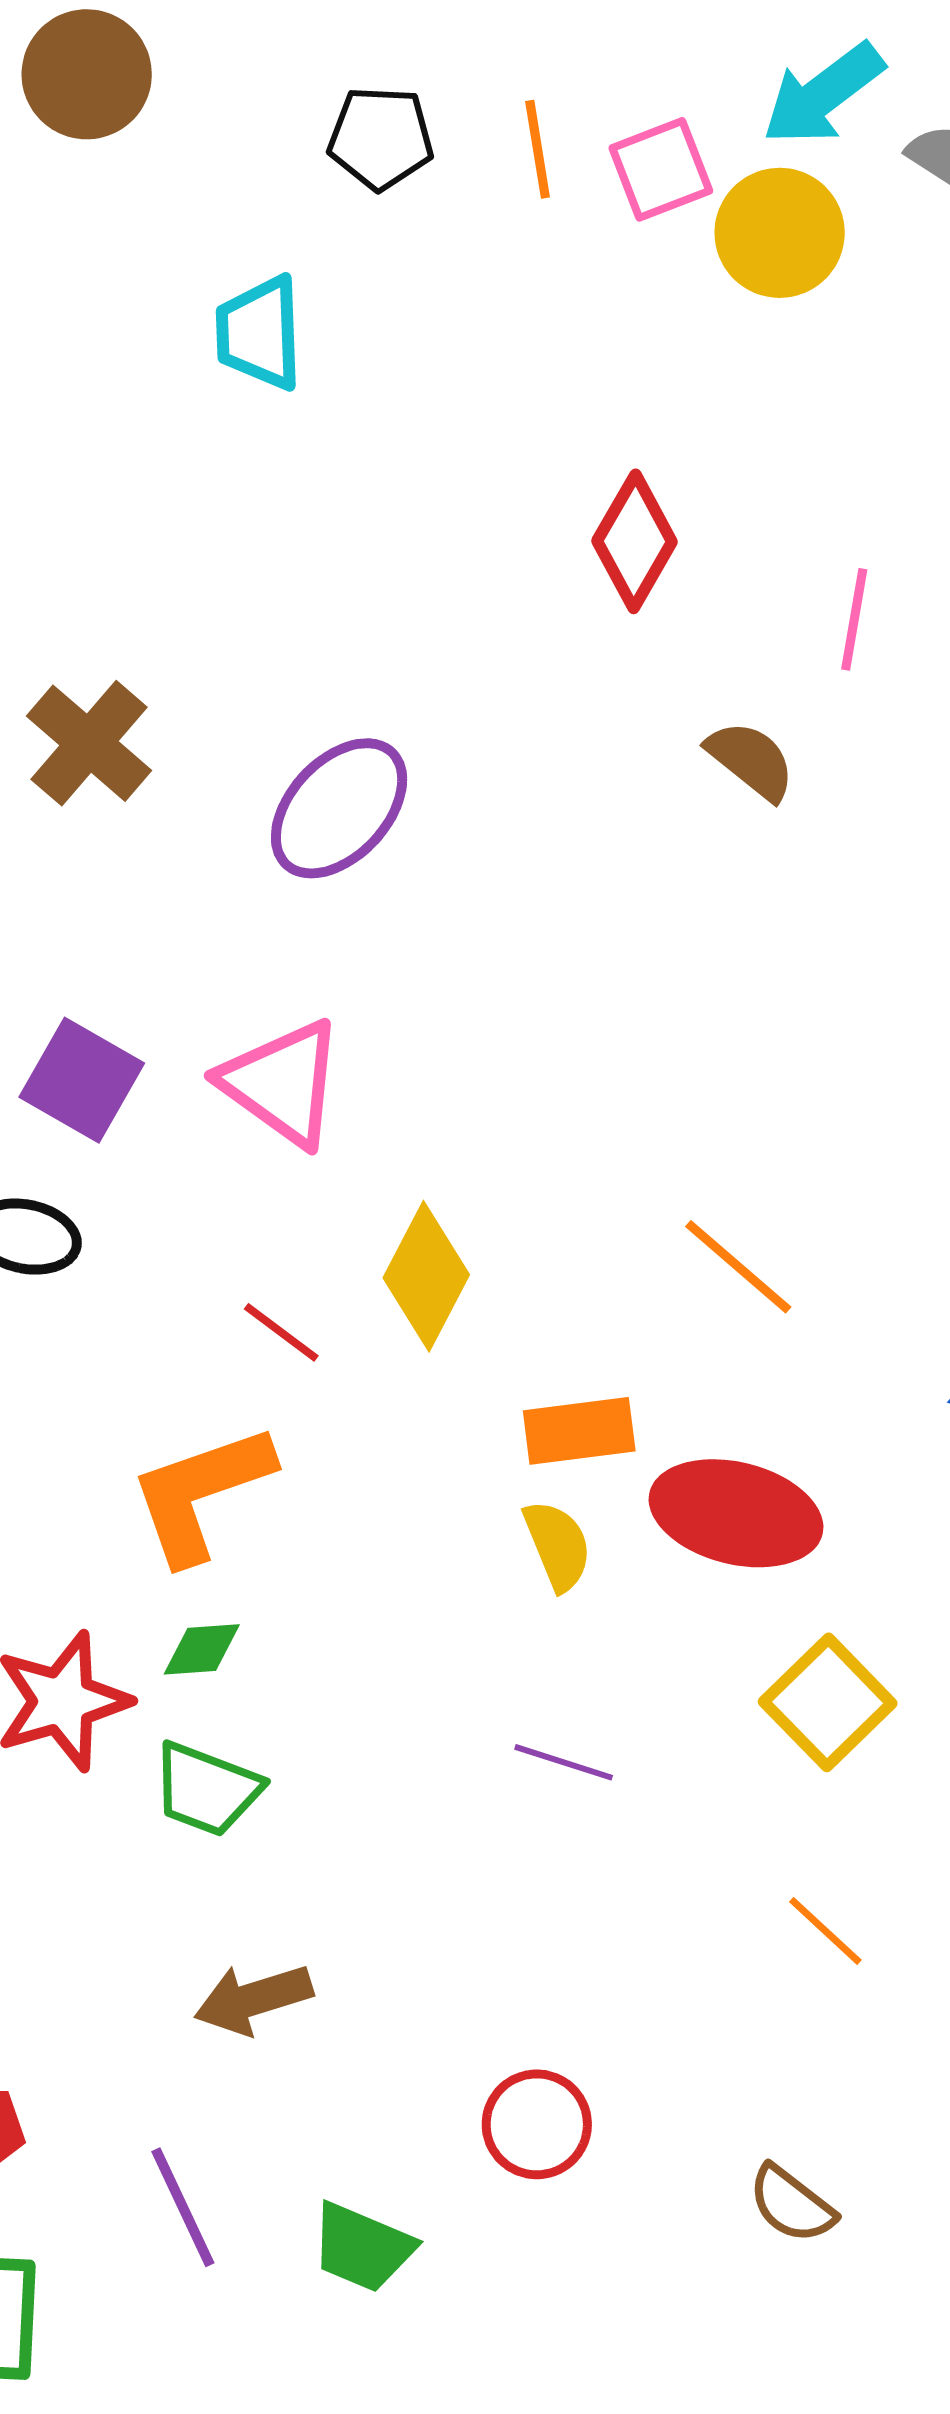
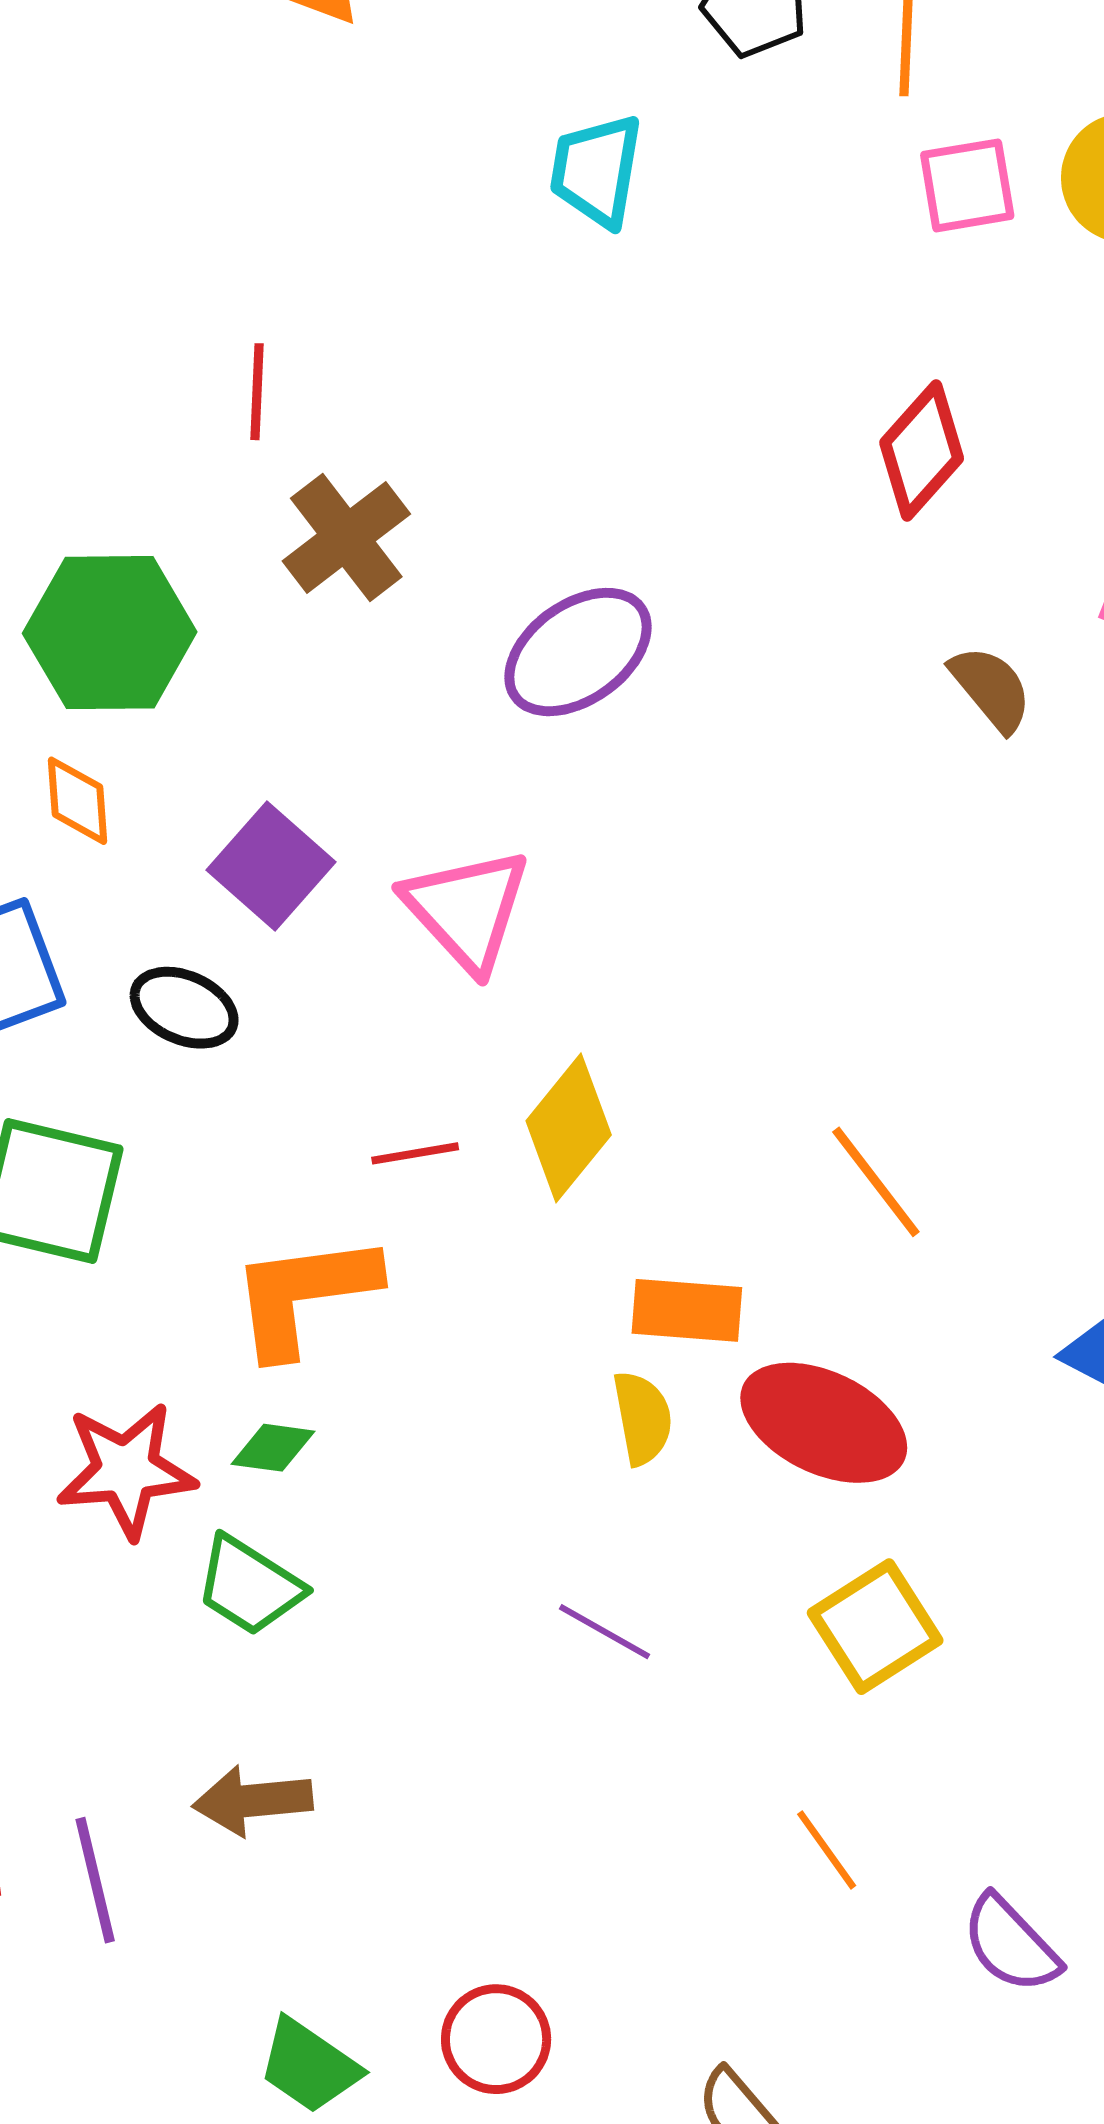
pink square: (661, 169) -> (967, 185), moved
red line: (281, 1332) -> (415, 1153), turned -58
red circle: (537, 2124) -> (496, 2039), moved
purple line: (183, 2207) -> (95, 1880), moved

